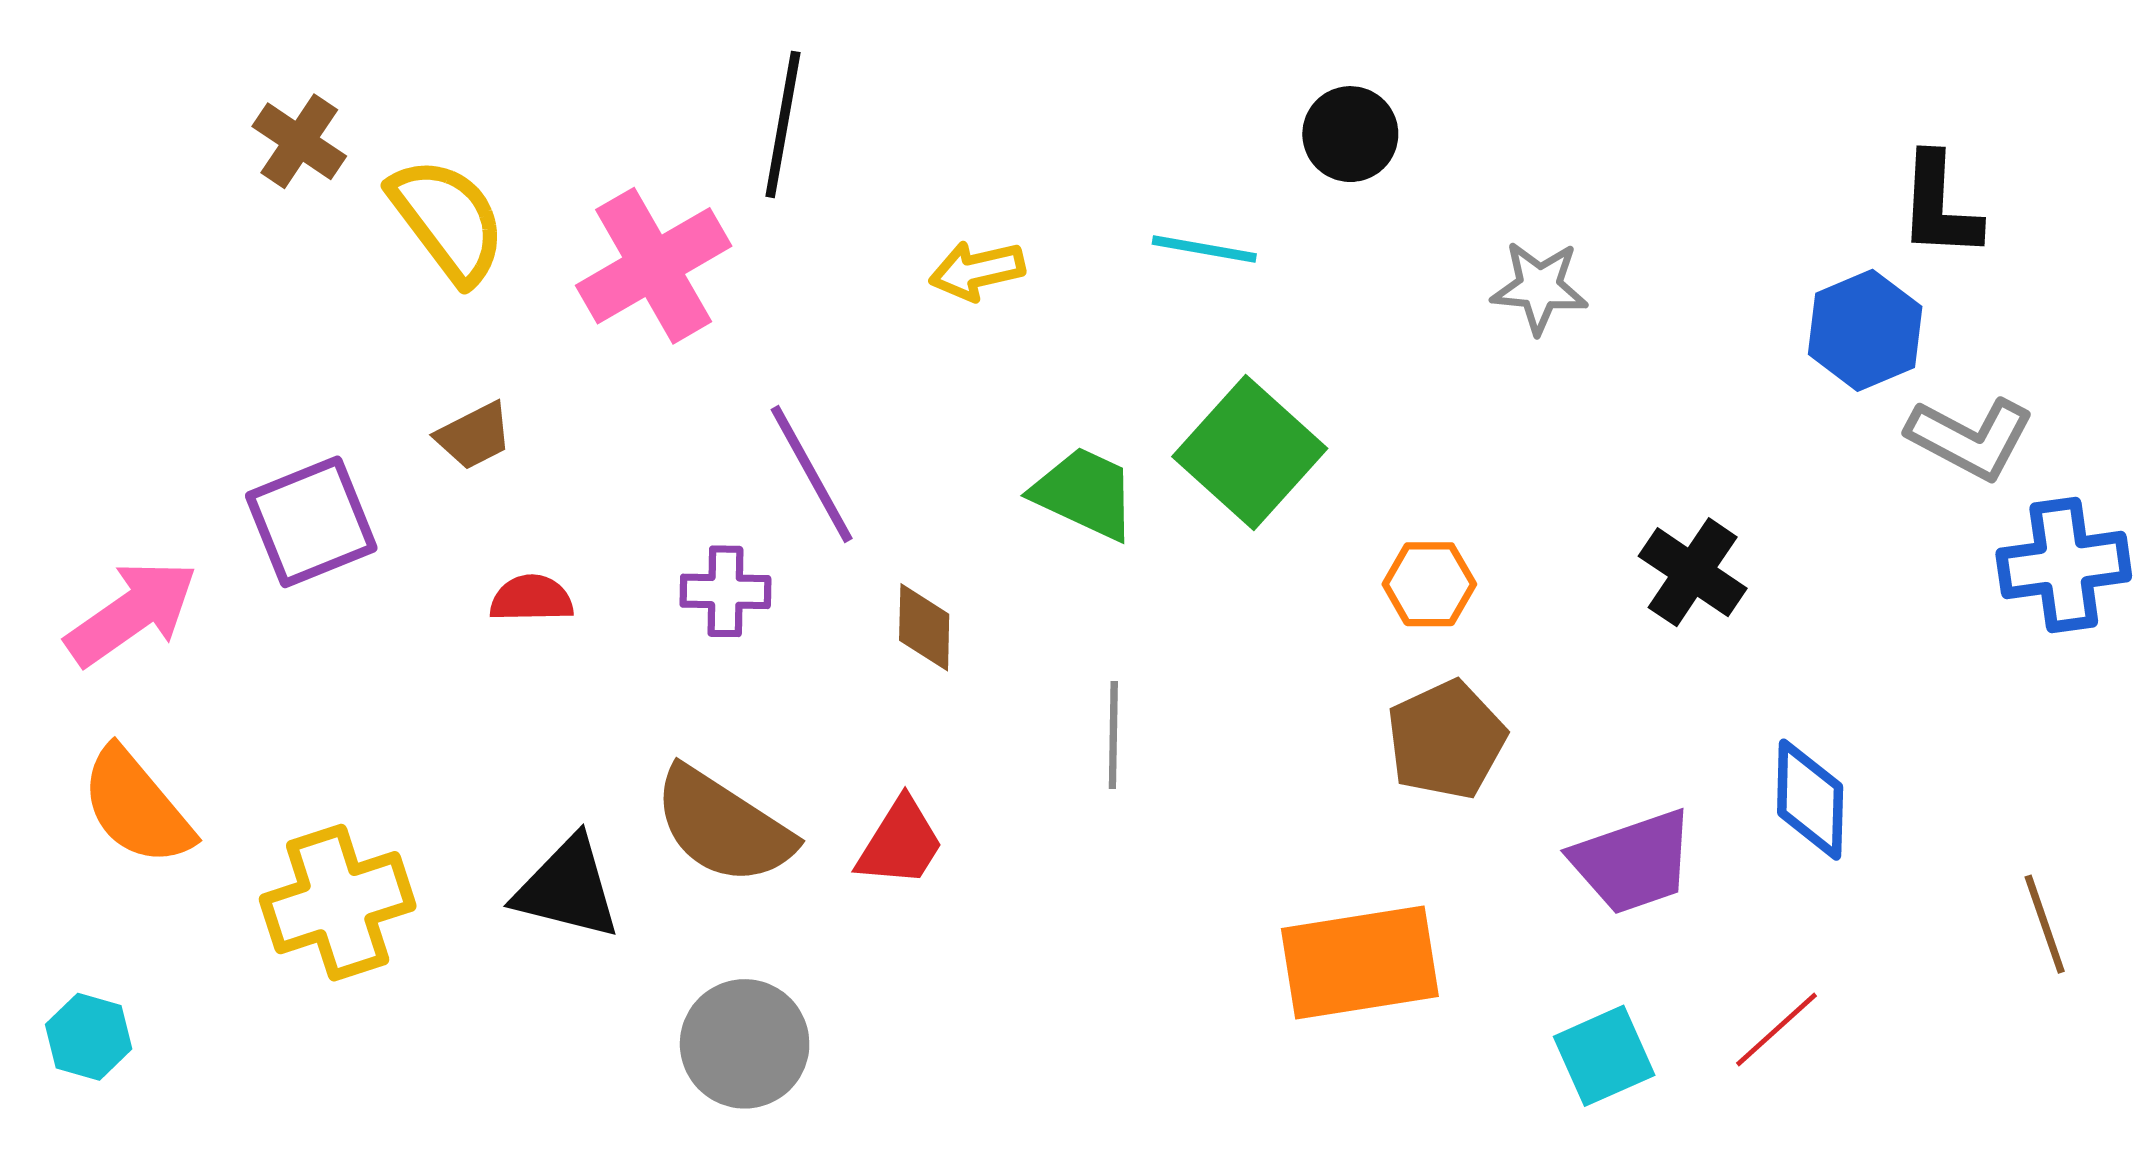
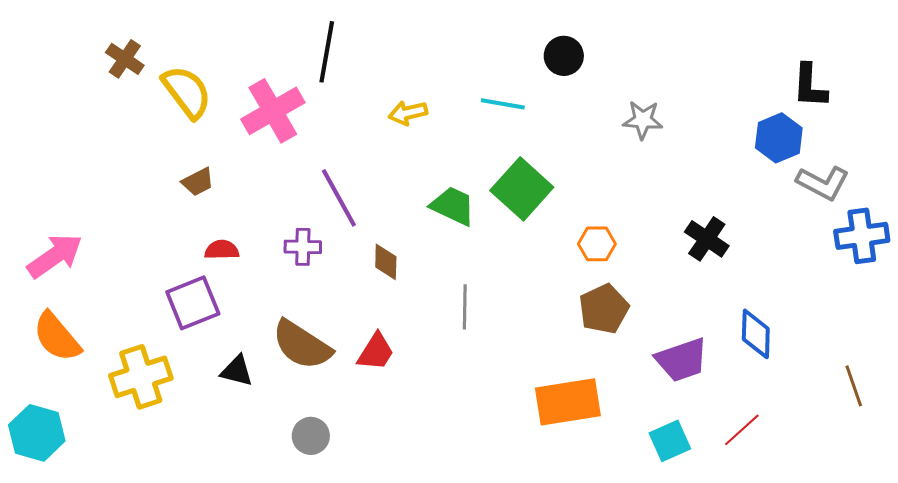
purple square: (311, 522) -> (193, 303), moved
black triangle: (567, 888) -> (237, 371), size x0.7
cyan hexagon: (89, 1037) -> (37, 433), size x1.6
gray circle: (745, 1044) -> (311, 436), size x0.7

